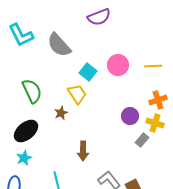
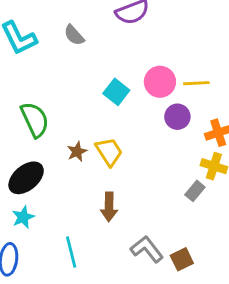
gray semicircle: (59, 45) -> (74, 35), moved, size x0.6
yellow line: (153, 66) -> (196, 83), moved
yellow trapezoid: (77, 94) -> (109, 152), moved
purple circle: (130, 116) -> (177, 117), moved

